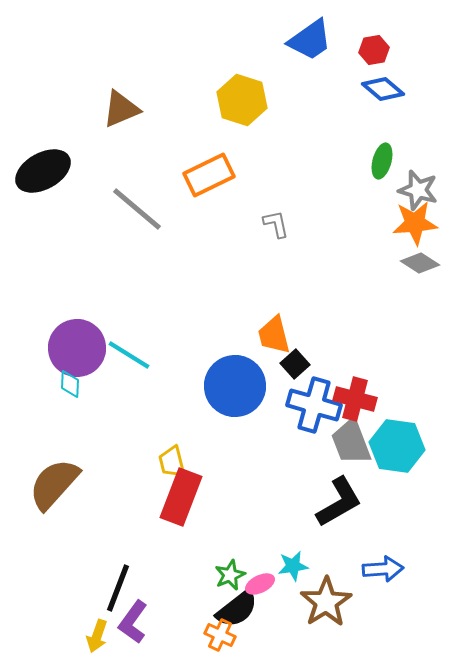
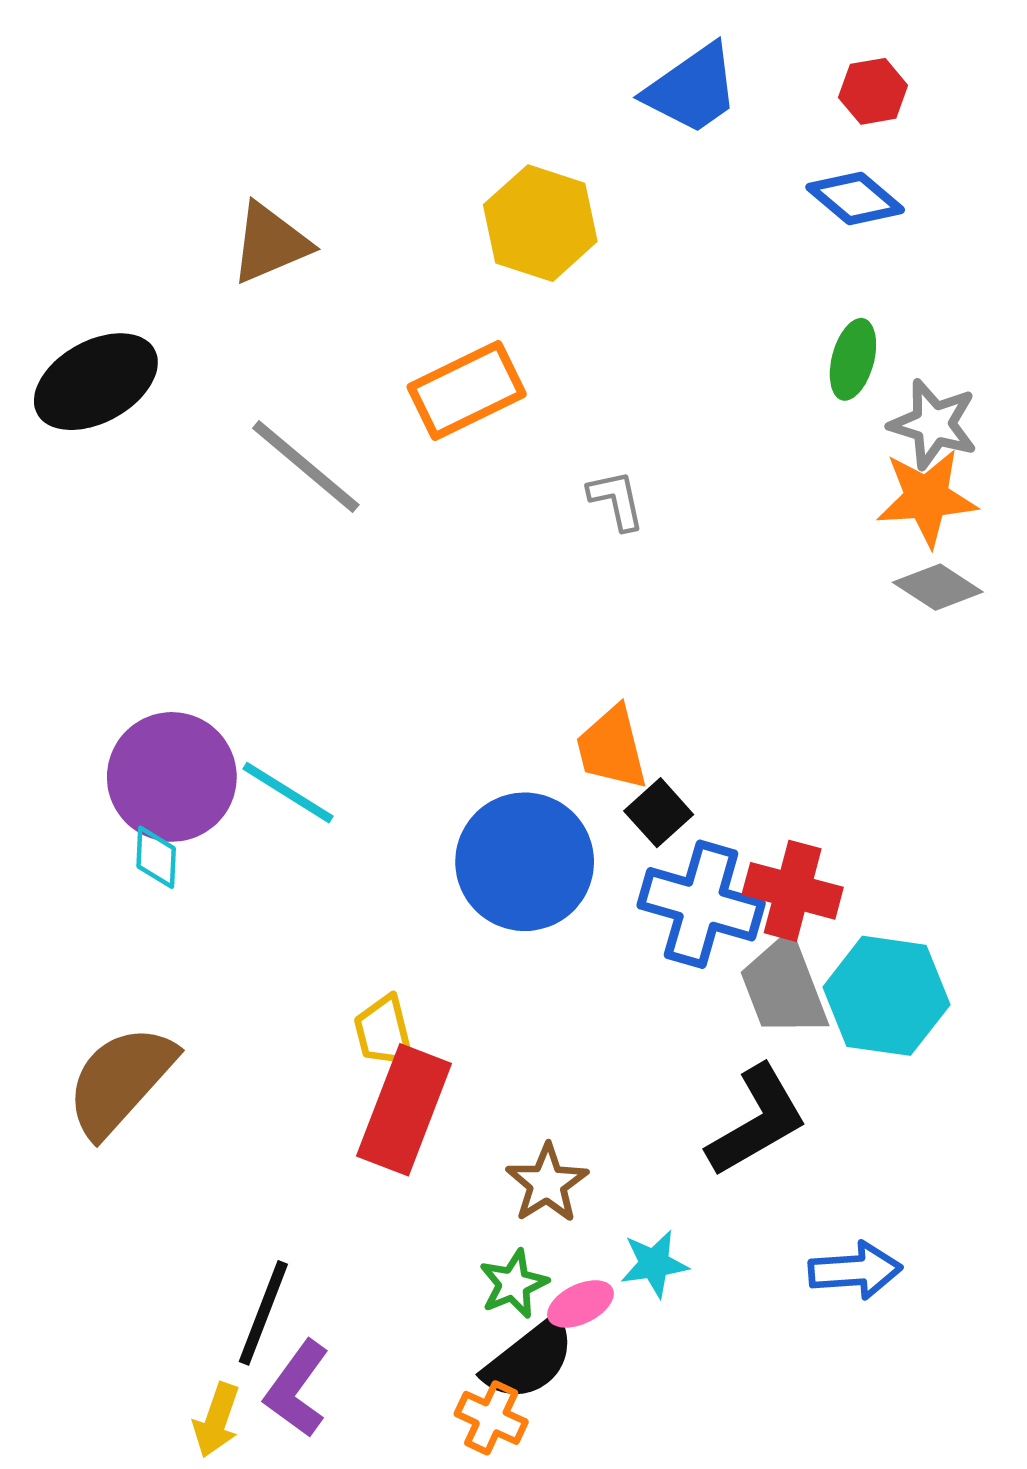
red hexagon: (374, 50) -> (873, 91), moved
brown star: (326, 602) -> (547, 1183), moved, size x0.7

